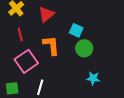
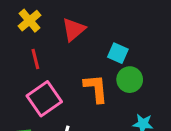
orange L-shape: (51, 45) -> (96, 88), moved

